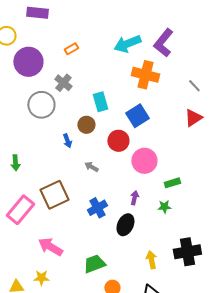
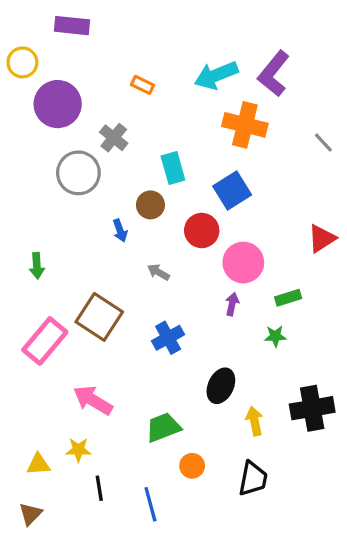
orange rectangle: (71, 49) -> (142, 85), moved, turned 56
red triangle: (193, 118) -> (322, 239), moved
brown square: (54, 195) -> (99, 317), turned -32
purple arrow: (134, 198) -> (232, 304), moved
black ellipse: (125, 225) -> (221, 386), moved

